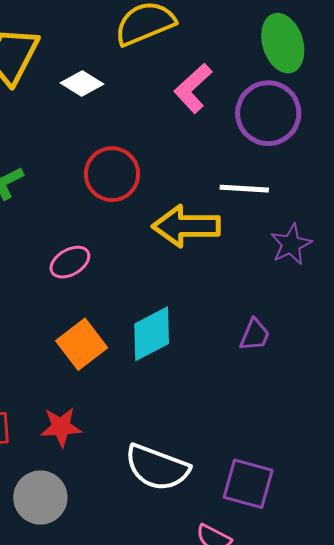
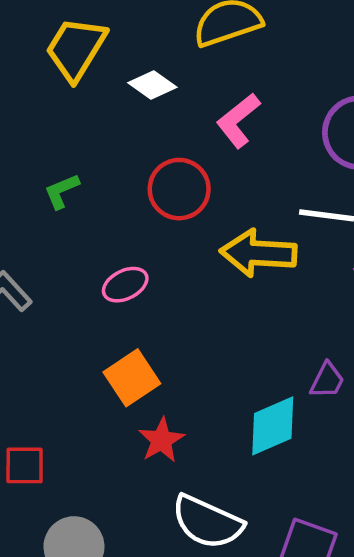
pink L-shape: (193, 88) -> (238, 120), moved
cyan diamond: (152, 334) -> (273, 426), moved
red star: (61, 427) -> (161, 440), moved, turned -30

